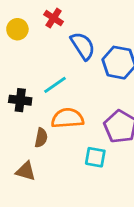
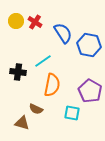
red cross: (54, 18) -> (35, 22), moved
orange semicircle: (67, 118) -> (52, 85), turned 105
brown semicircle: (41, 138) -> (36, 109), moved, turned 104

